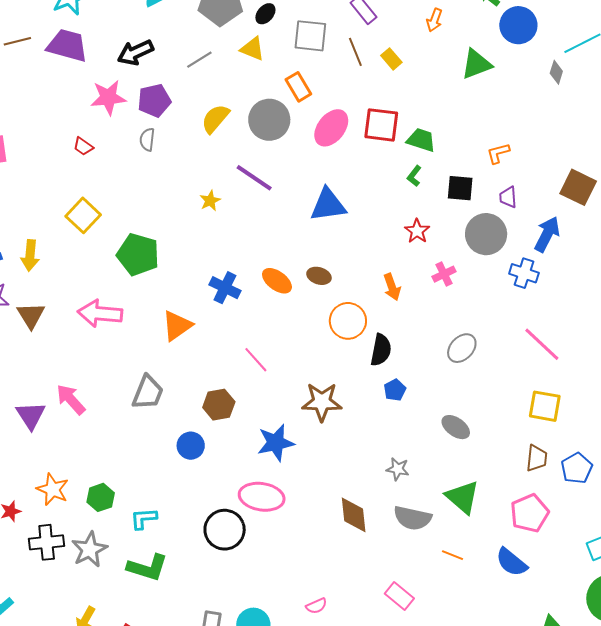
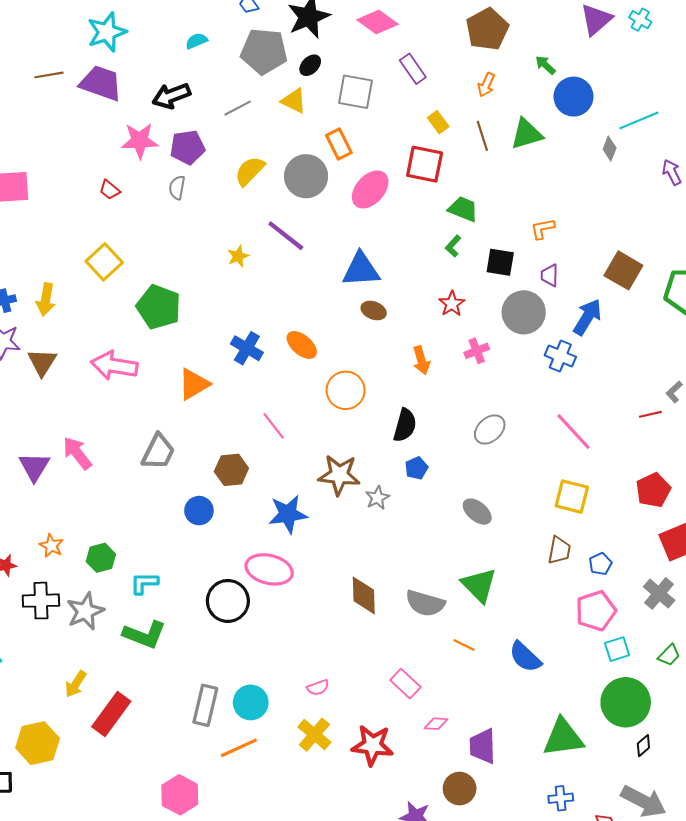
brown line: (355, 52) -> (482, 136), moved
red square: (381, 125) -> (425, 164), moved
brown ellipse: (319, 276) -> (374, 310), moved
orange circle: (348, 321) -> (346, 390), moved
blue pentagon: (577, 468) -> (600, 564), size x0.7
gray star: (398, 469) -> (377, 498), moved, turned 30
orange star: (53, 489) -> (51, 546), size x0.7
pink pentagon: (530, 513) -> (596, 611), moved

